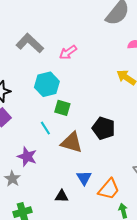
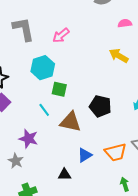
gray L-shape: (30, 43) -> (23, 29), turned 40
blue triangle: (84, 178) -> (85, 155), turned 35
orange trapezoid: (109, 189) -> (116, 152), moved, turned 40

